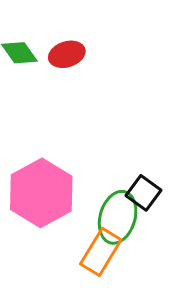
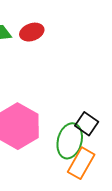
orange rectangle: (101, 252) -> (81, 163), moved

